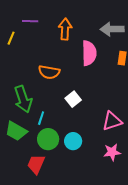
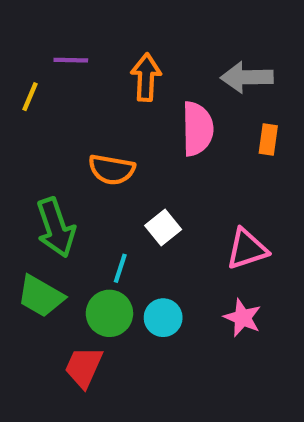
cyan line: (41, 118) -> (120, 268), moved
pink triangle: (112, 121) -> (247, 249), moved
pink star: (112, 152) -> (243, 318), moved, turned 30

